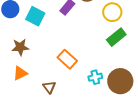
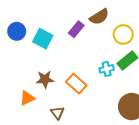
brown star: (20, 47) -> (45, 79), moved
cyan cross: (95, 77) -> (107, 69), moved

